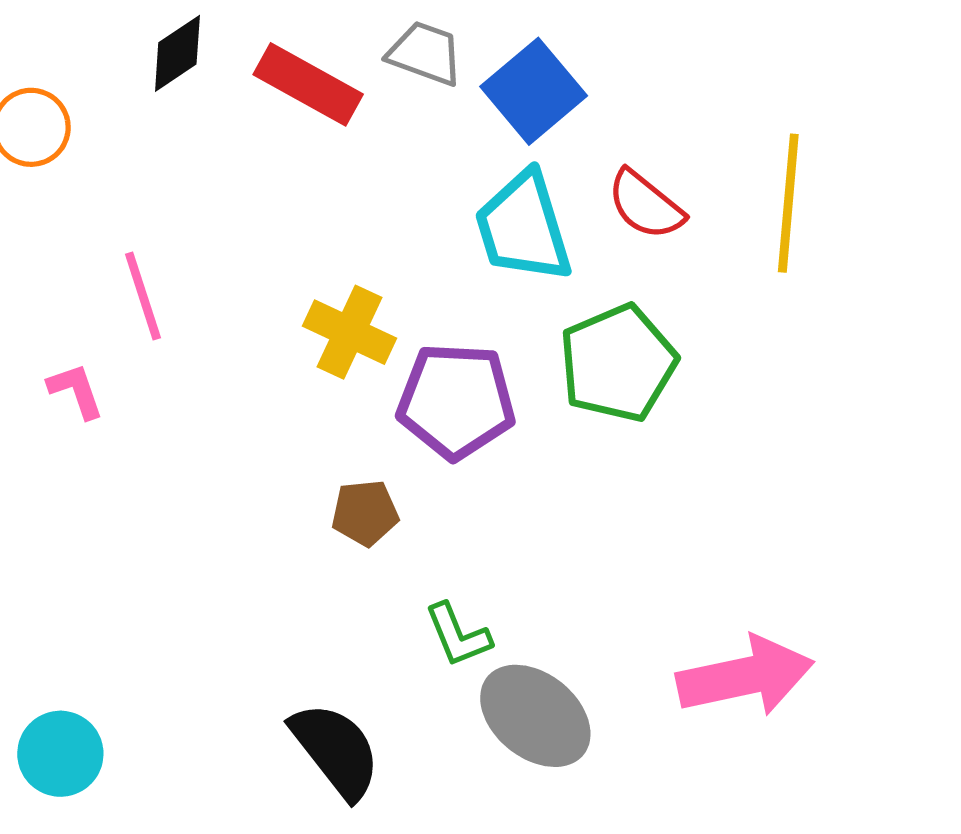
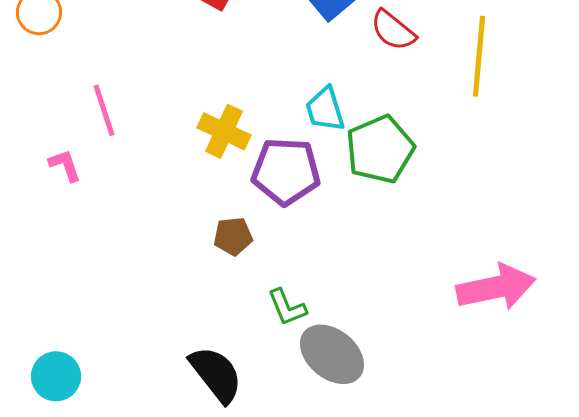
red semicircle: (645, 205) -> (393, 30), moved
cyan trapezoid: (523, 227) -> (325, 109), moved, size x0.7
pink arrow: (745, 676) -> (496, 287), moved

